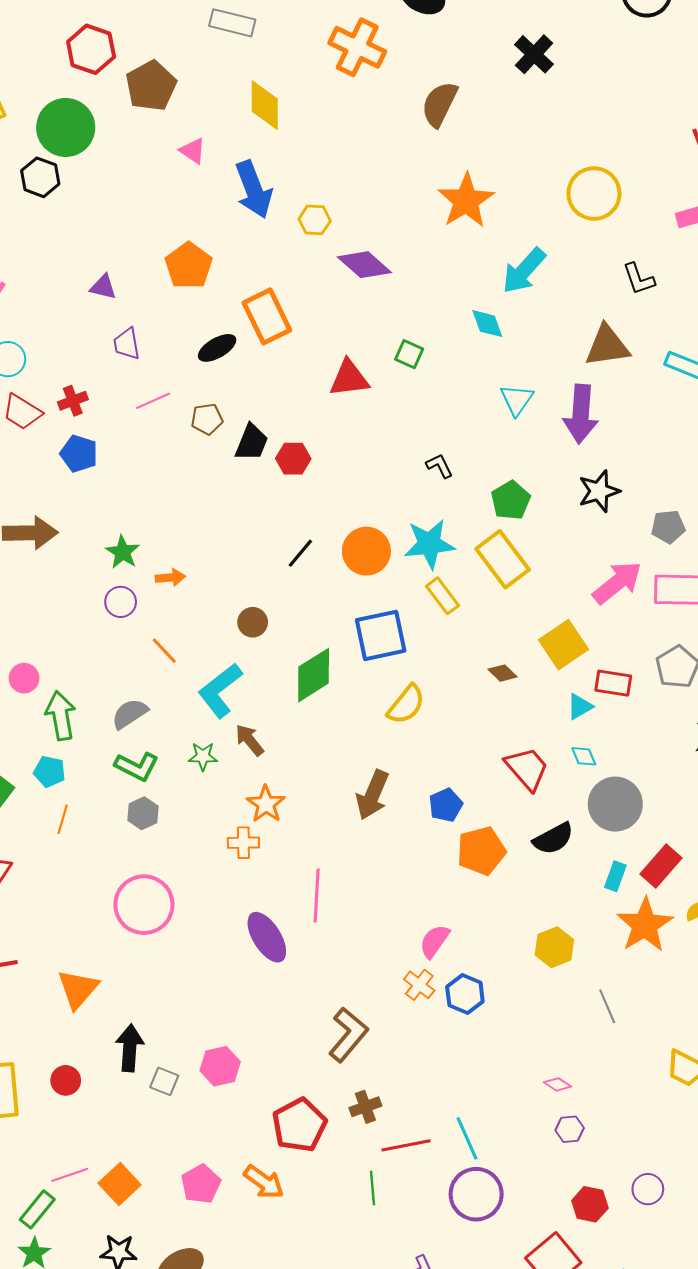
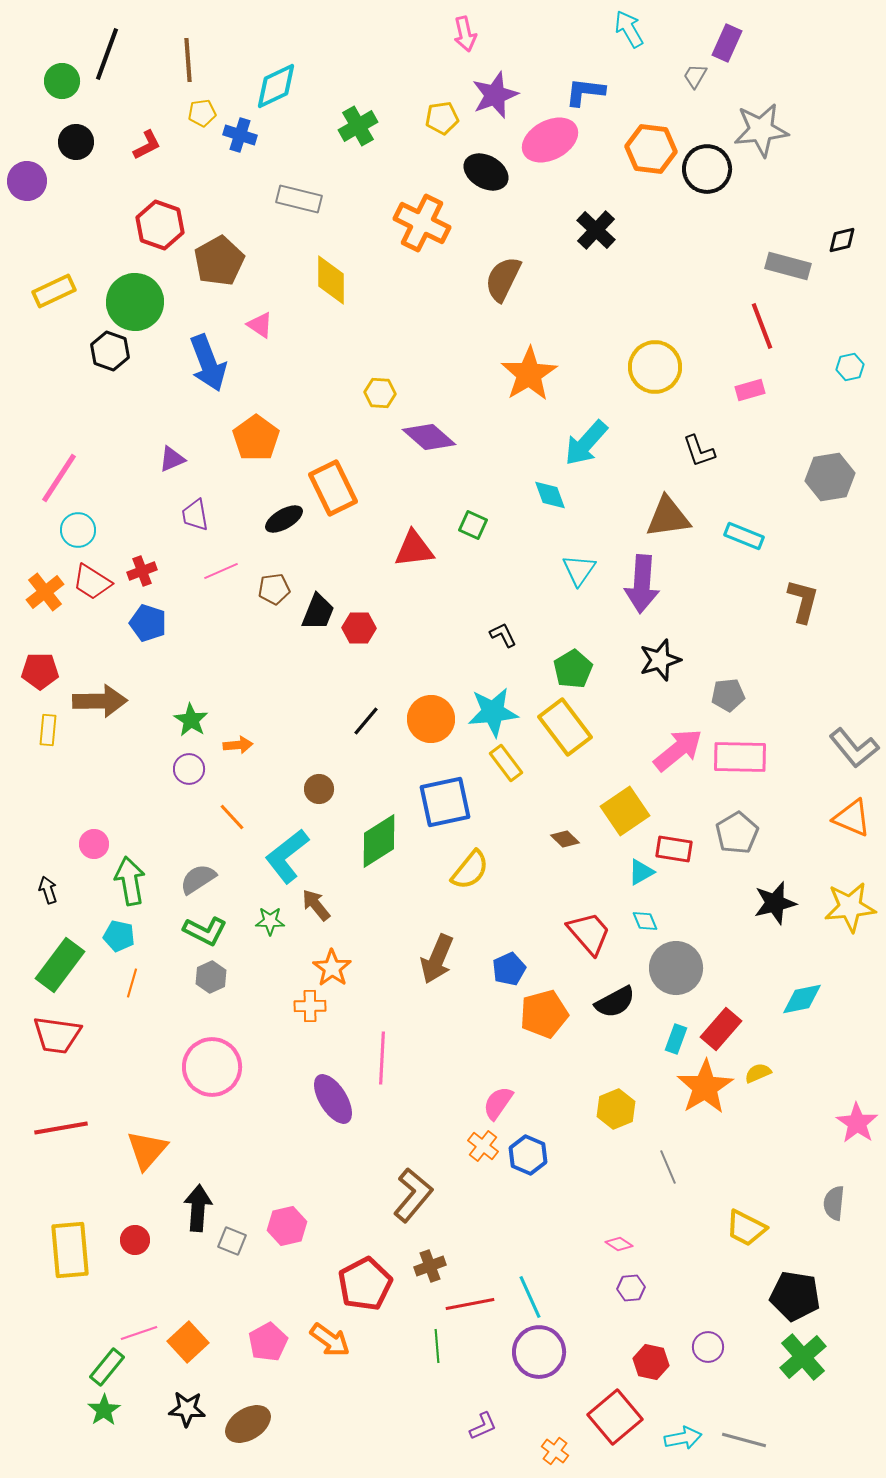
blue arrow: (254, 189) -> (208, 363), moved
purple triangle: (103, 287) -> (172, 459), turned -36

